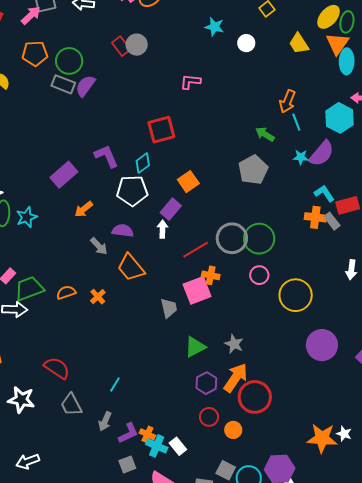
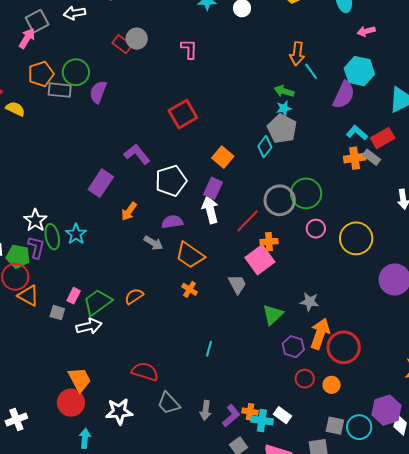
pink L-shape: (190, 82) -> (189, 49), moved, turned 100
gray rectangle: (63, 84) -> (60, 90), moved
cyan hexagon: (339, 118) -> (359, 71), moved
cyan star: (301, 157) -> (284, 108), moved
cyan diamond: (143, 163) -> (265, 147), moved
white arrow: (162, 229) -> (210, 210), size x1.5
orange cross: (98, 297) -> (190, 289), moved
cyan line: (115, 384) -> (209, 349), moved

